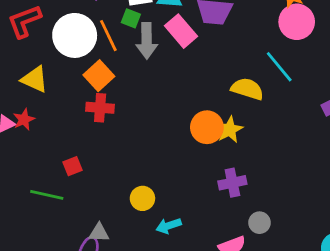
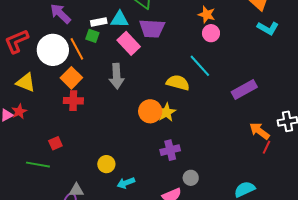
pink circle: (297, 22) -> (211, 33), size x0.7
gray arrow: (147, 41) -> (117, 76), moved

